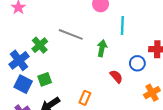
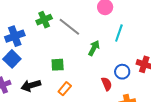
green cross: (40, 45) -> (44, 20), moved
red semicircle: (116, 77) -> (107, 84), moved
green square: (45, 79) -> (58, 65), moved

